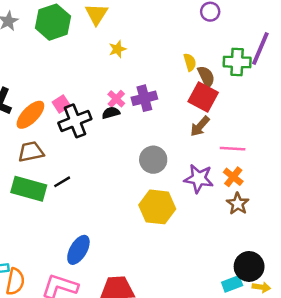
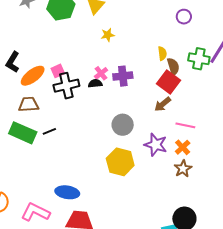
blue ellipse: (78, 250) -> (67, 192), moved, turned 60

